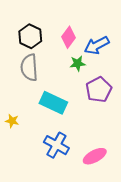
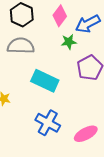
gray semicircle: (29, 68) -> (21, 46), turned 96

